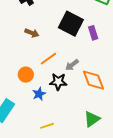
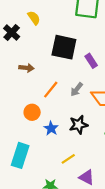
purple rectangle: (93, 33) -> (91, 61), moved
black star: (58, 82) -> (79, 125), moved

